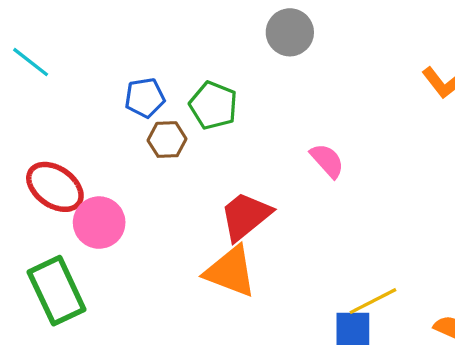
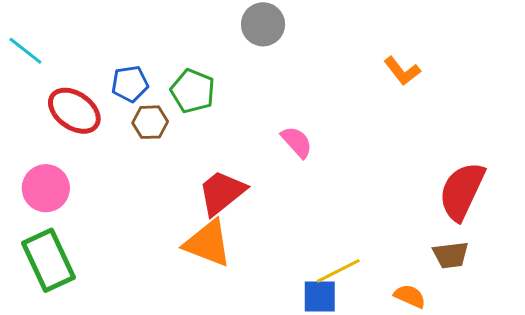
red ellipse: (55, 187) -> (74, 111), moved
pink circle: (99, 223) -> (46, 188), moved

